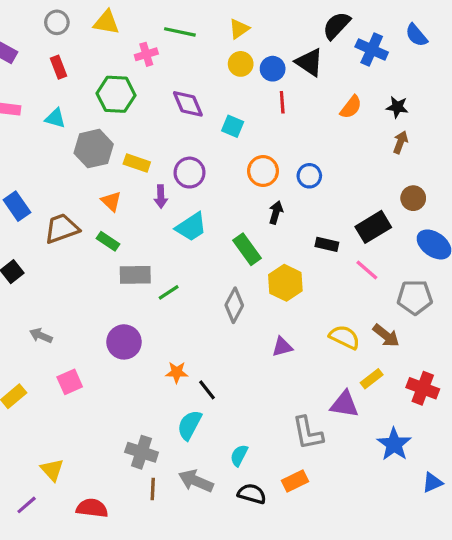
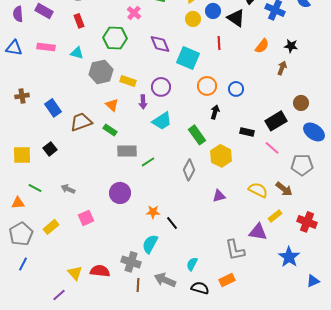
pink cross: (146, 54) -> (134, 13), turned -32
blue circle: (273, 69) -> (213, 11), moved
cyan square: (233, 126) -> (188, 58), size x1.6
brown arrow: (400, 142) -> (282, 68), moved
cyan semicircle: (190, 425) -> (150, 244), moved
red semicircle: (92, 508) -> (100, 271), moved

